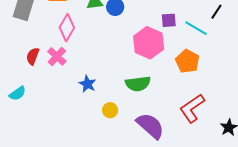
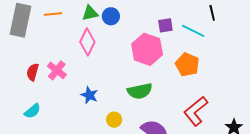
black line: (216, 12) -> (212, 13), turned -42
pink diamond: (67, 28) -> (87, 42), moved
cyan semicircle: (17, 93) -> (32, 111), moved

